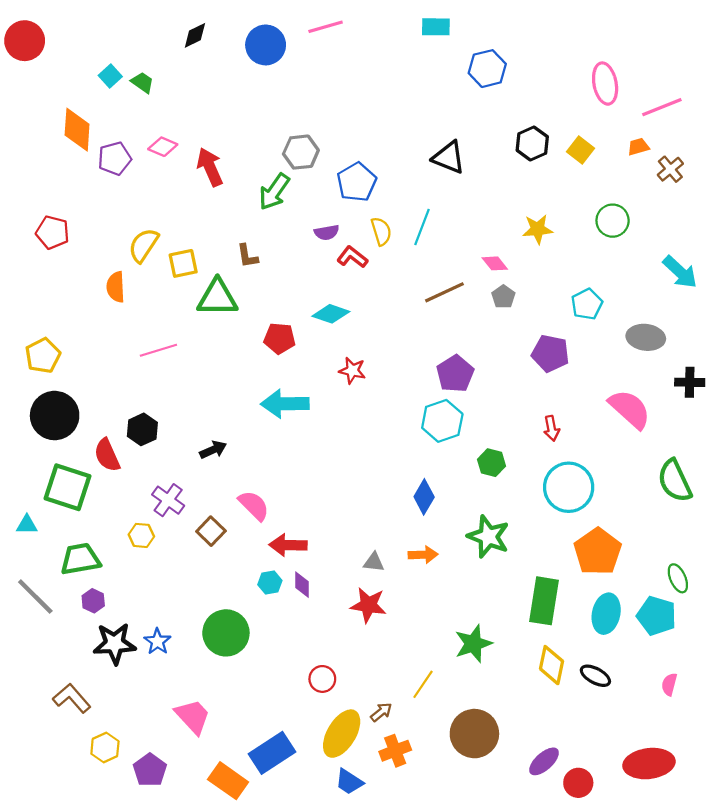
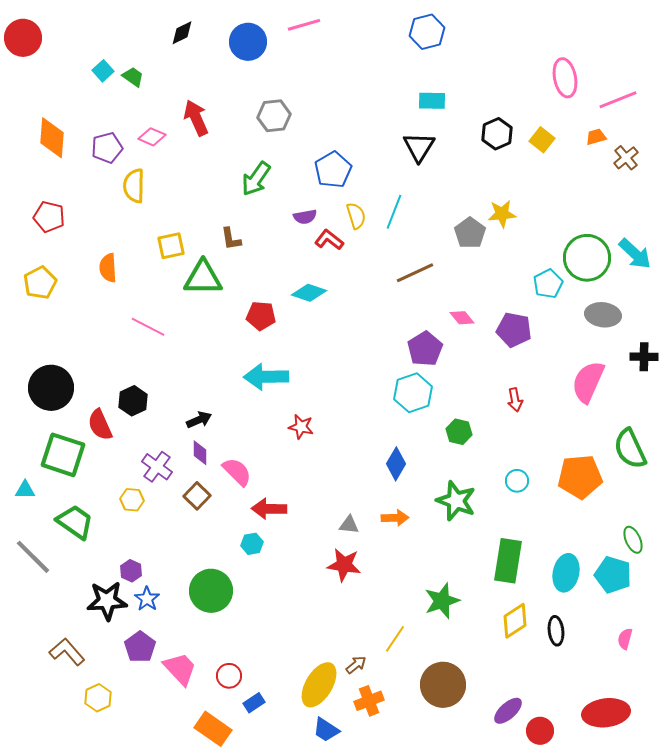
cyan rectangle: (436, 27) -> (432, 101), moved
blue hexagon: (487, 69) -> (427, 32), moved
orange diamond: (77, 130) -> (52, 138), moved
gray hexagon: (301, 152) -> (274, 116), moved
black triangle: (449, 157) -> (419, 147), turned 40
red arrow: (210, 167) -> (196, 118), moved
green circle: (613, 221) -> (587, 258), moved, size x1.5
yellow semicircle: (143, 245) -> (134, 186), moved, turned -32
pink diamond: (495, 263) -> (462, 318), moved
gray pentagon: (503, 297) -> (470, 233), moved, size x1.4
pink line: (158, 350) -> (148, 327), turned 44
yellow pentagon: (43, 356) -> (40, 283), moved
red star: (352, 371) -> (301, 427), moved
pink semicircle: (630, 409) -> (588, 382), turned -108
cyan circle: (569, 487) -> (517, 481), moved, size x0.5
orange pentagon: (598, 552) -> (580, 477), moved, turned 30
green trapezoid: (80, 559) -> (75, 522), turned 45
purple diamond: (302, 585) -> (200, 453), moved
purple hexagon: (93, 601) -> (131, 571), moved
yellow diamond: (552, 665) -> (515, 621), turned 45
black ellipse: (595, 676) -> (556, 631), turned 56
red circle: (322, 679) -> (229, 676), moved
blue rectangle: (272, 753) -> (254, 703), size x0.5
purple pentagon: (150, 770) -> (140, 647), moved

